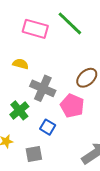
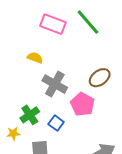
green cross: (19, 110) -> (30, 115), moved

